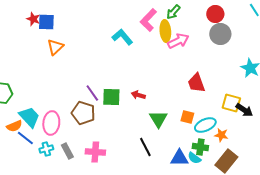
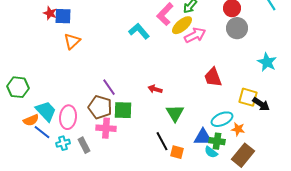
yellow ellipse: (165, 31) -> (182, 25), turned 55
green square: (111, 97) -> (123, 110), moved
orange square: (187, 117) -> (177, 152), moved
pink cross: (95, 152) -> (106, 128), moved
blue triangle: (179, 158) -> (203, 137), moved

